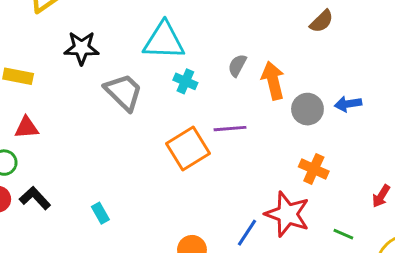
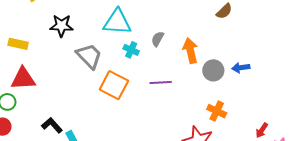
gray semicircle: (237, 65) -> (158, 39), moved
red triangle: (27, 128) -> (23, 79), size x1.5
orange square: (188, 148) -> (114, 85), moved, turned -32
black L-shape: (35, 198) -> (52, 125), moved

